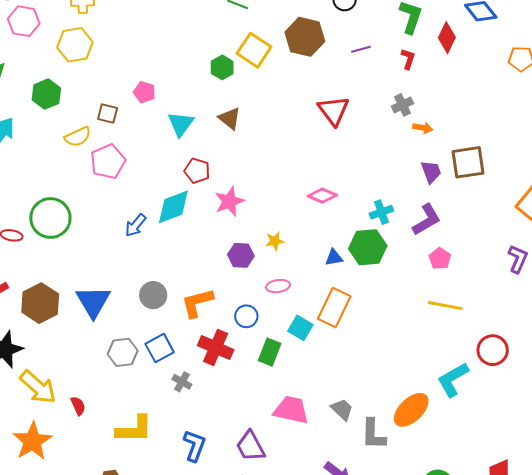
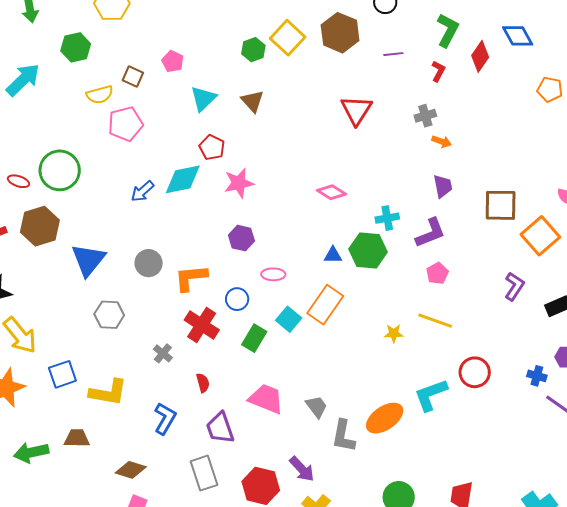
brown square: (468, 162) -> (501, 205), moved
yellow star: (275, 241) -> (394, 333), moved
brown hexagon: (40, 303) -> (40, 226), moved
blue square: (160, 348) -> (62, 374), moved
red semicircle: (78, 406) -> (203, 383), moved

